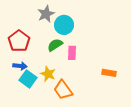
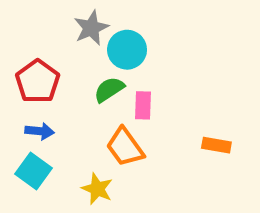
yellow star: (48, 74) -> (97, 189), moved
cyan square: (28, 79) -> (34, 171), moved
orange trapezoid: (63, 90) -> (125, 147), moved

